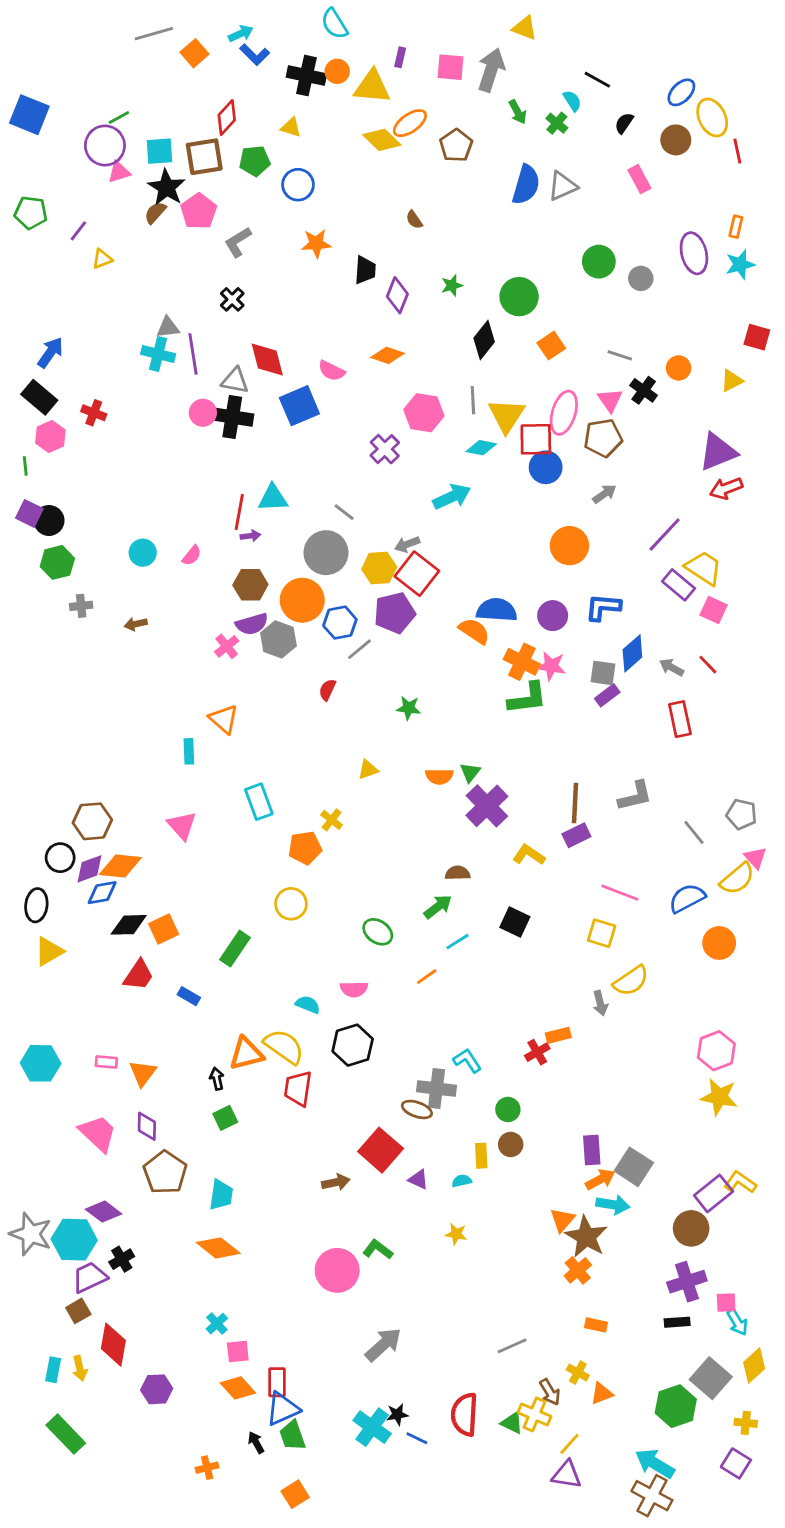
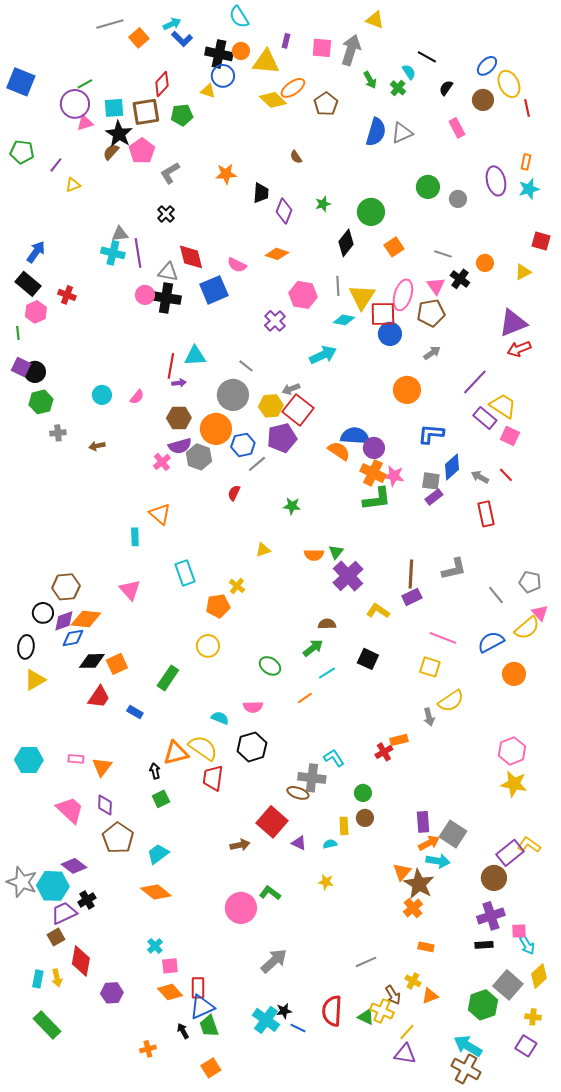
blue circle: (298, 185) -> (223, 76), moved
purple circle: (553, 616) -> (374, 448), moved
cyan trapezoid: (221, 1195) -> (158, 854), turned -135

